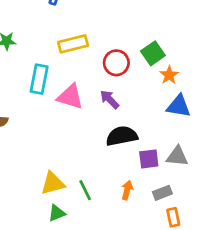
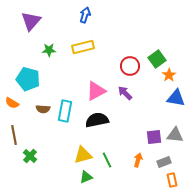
yellow rectangle: (73, 44) -> (83, 47), moved
cyan rectangle: (39, 79) -> (65, 111), moved
pink triangle: (70, 97) -> (96, 91), turned -45
black semicircle: (122, 136) -> (97, 120), moved

